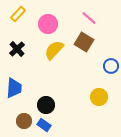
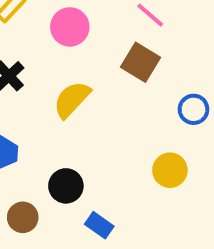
yellow semicircle: (54, 50) -> (72, 100), moved
blue rectangle: (44, 125) -> (99, 225), moved

